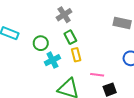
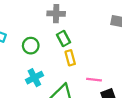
gray cross: (64, 15) -> (56, 14), turned 35
cyan cross: (52, 60) -> (34, 78), moved

